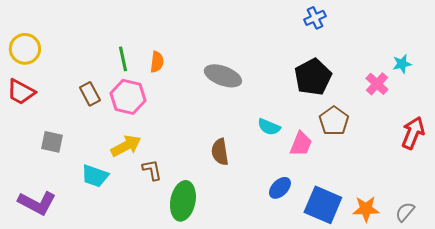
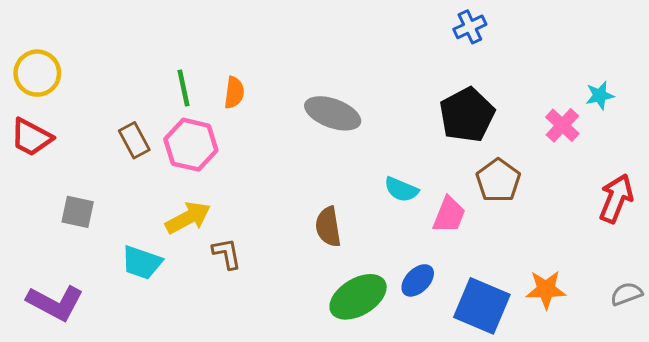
green ellipse: (183, 201) -> (358, 297), moved, turned 48
orange star: (366, 209) -> (546, 289), moved
gray semicircle: (405, 212) -> (627, 294), moved, turned 30

